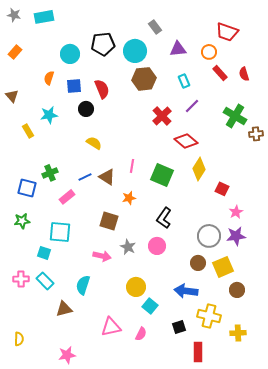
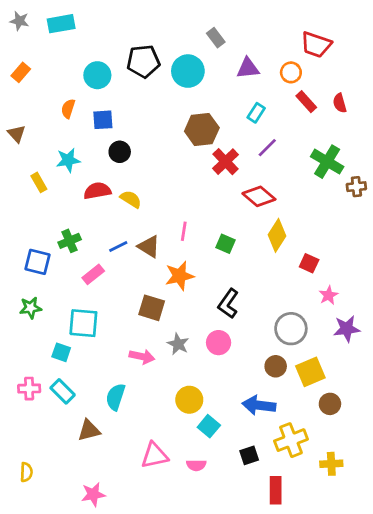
brown hexagon: (144, 79) -> (202, 130), moved
cyan rectangle: (184, 81) -> (256, 113), turned 56
red semicircle: (102, 89) -> (97, 191), moved, turned -78
green square: (162, 175) -> (225, 244), size x0.6
orange star: (129, 198) -> (180, 276), size x1.5
purple star: (236, 236) -> (347, 329), moved
yellow cross: (209, 316) -> (291, 440), turned -35
pink semicircle: (141, 334) -> (196, 465), turned 64

